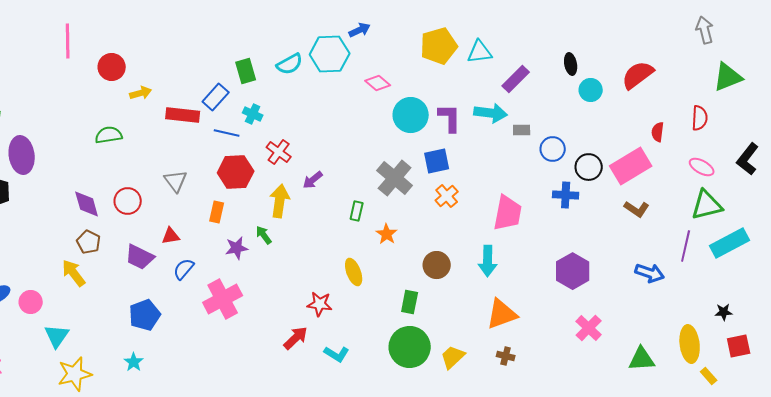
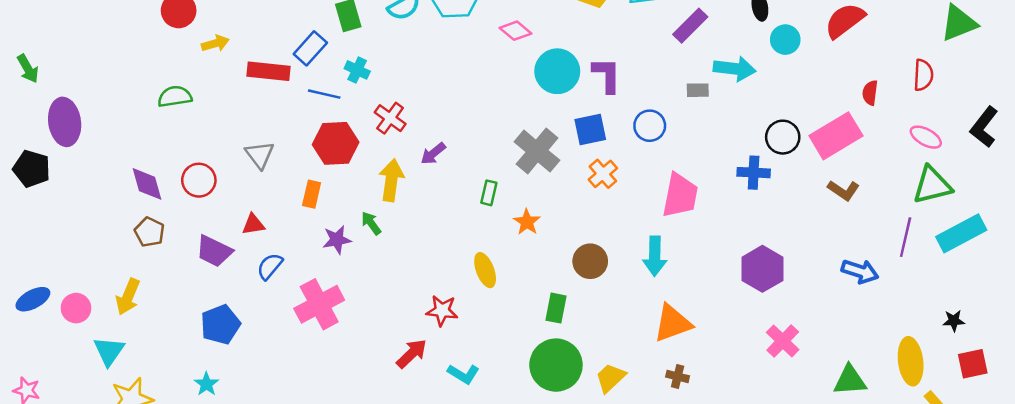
cyan arrow: (491, 113) -> (735, 69), moved
blue circle: (553, 149) -> (650, 126), moved
yellow arrow: (74, 273) -> (128, 297), moved, turned -120

